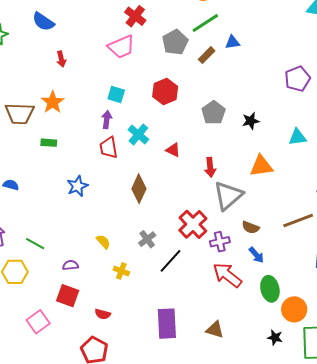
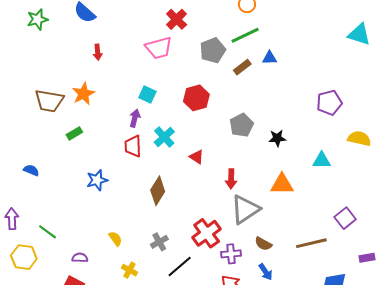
green rectangle: (49, 143) -> (74, 133), turned -42

